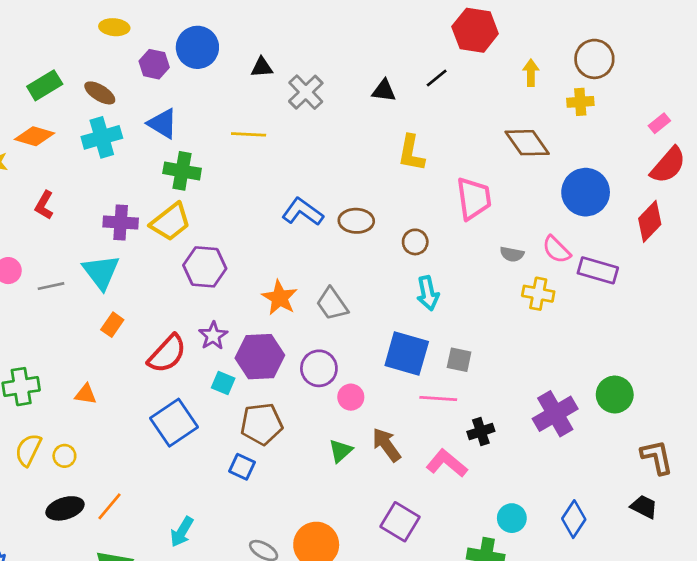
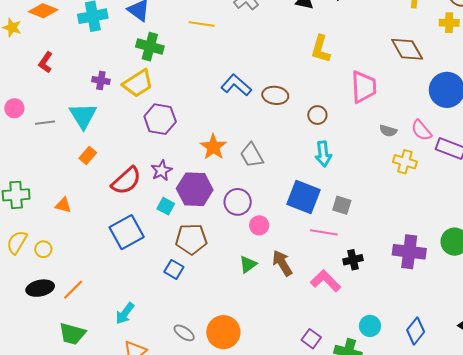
purple cross: (121, 223) -> (101, 80), size x0.7
purple cross: (555, 414) -> (409, 252), turned 32
purple square: (400, 522) -> (311, 339), moved, size x0.7

